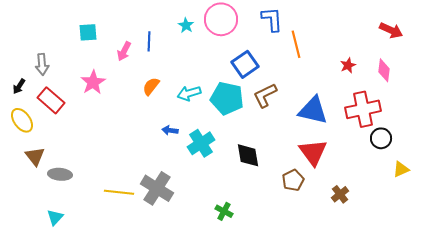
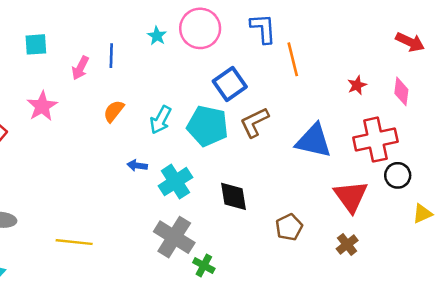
cyan arrow: (189, 93) -> (161, 120), turned -45
red triangle: (313, 152) -> (351, 196), moved
gray cross: (157, 188) -> (174, 237), moved

